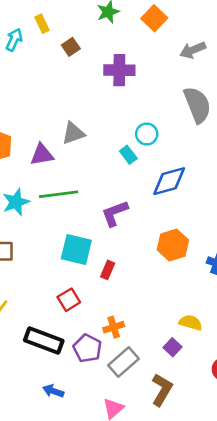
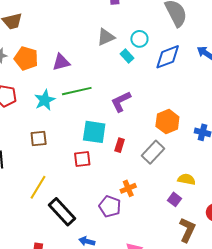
gray triangle: (73, 133) -> (106, 37), moved
blue diamond: (169, 181) -> (168, 57), moved
red square: (69, 300) -> (82, 159), moved, turned 30
black rectangle: (44, 340) -> (62, 212), moved, turned 32
gray rectangle: (124, 362) -> (153, 152), moved
brown L-shape: (162, 390) -> (187, 230), moved

